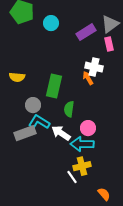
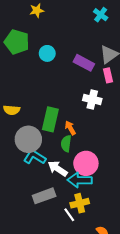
purple rectangle: (86, 32) -> (84, 63), turned 60
orange arrow: (88, 78) -> (70, 128), moved
gray circle: (33, 105) -> (28, 139), size x1.6
pink circle: (88, 128) -> (86, 163), size x1.5
gray rectangle: (25, 133) -> (44, 196), moved

